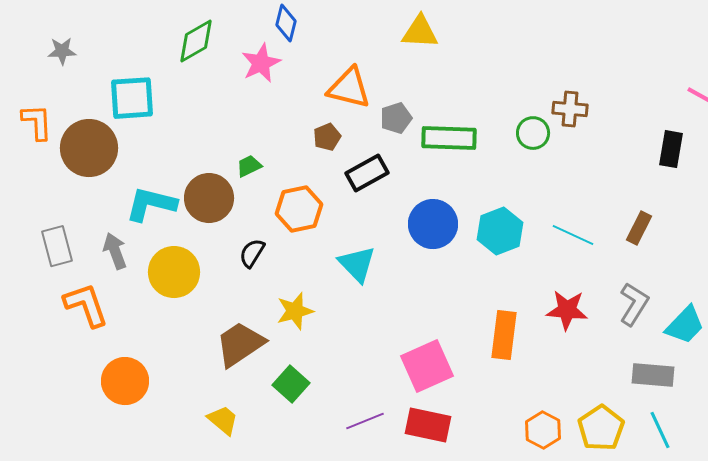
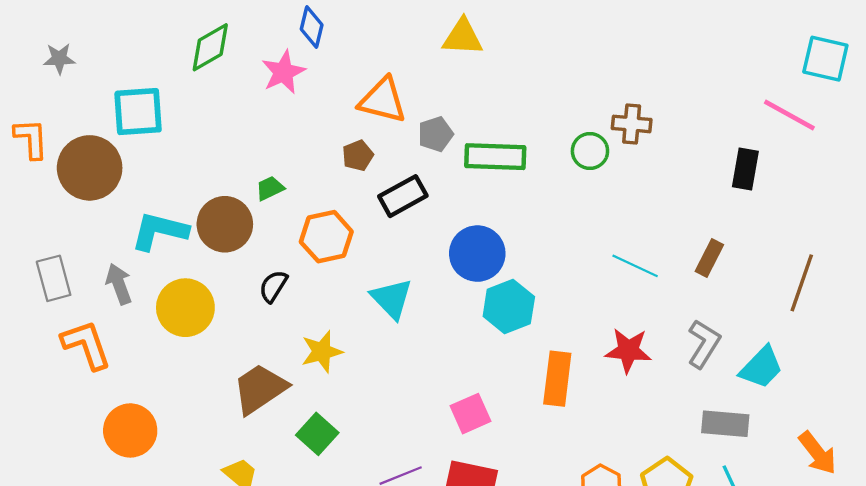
cyan hexagon: (500, 231) -> (509, 307), moved
pink square: (427, 366) -> (471, 414), size x0.7

